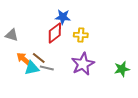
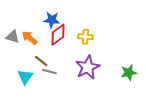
blue star: (63, 17) -> (52, 20), moved
orange arrow: (24, 59) -> (30, 38), moved
cyan triangle: (32, 68) -> (25, 77), moved, turned -42

